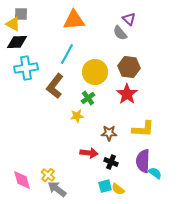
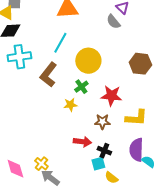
brown hexagon: (129, 67) -> (140, 64), moved
red star: (127, 94) -> (111, 96), moved, turned -30
cyan square: (105, 186) -> (98, 164), moved

